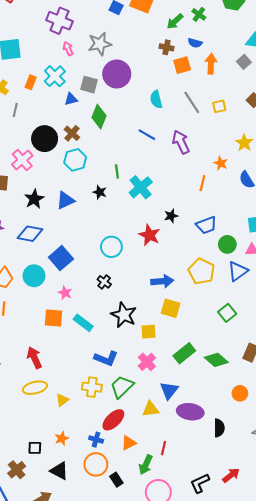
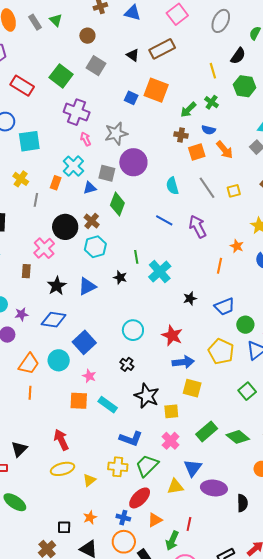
orange arrow: (211, 64) -> (225, 150), turned 138
orange rectangle: (31, 82) -> (56, 183), moved
red star: (149, 235) -> (172, 335), moved

